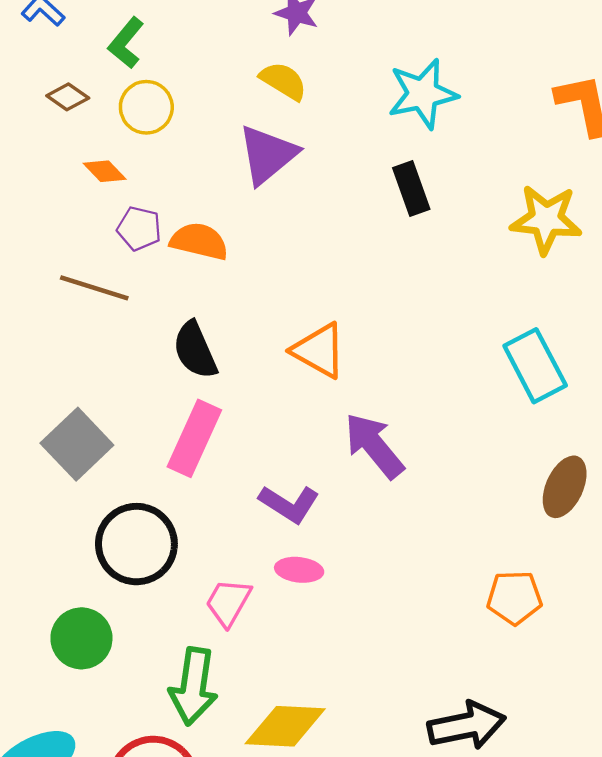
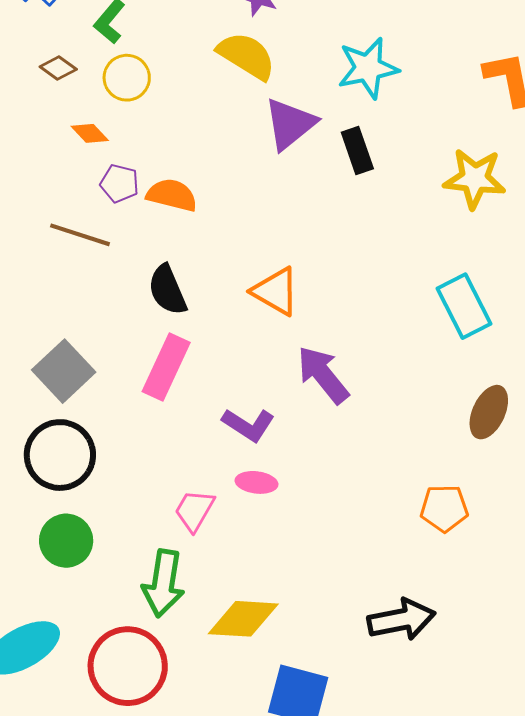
yellow semicircle: (283, 81) -> (246, 56), size x1.4
purple triangle: (267, 155) -> (290, 124), moved
black circle: (136, 544) -> (60, 455), moved

